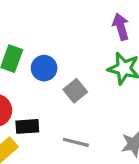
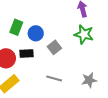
black rectangle: (27, 126) -> (27, 53), moved

